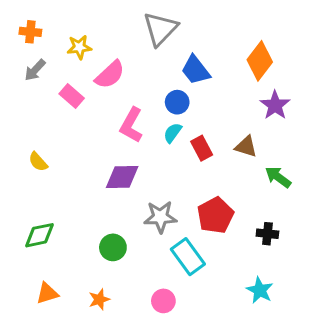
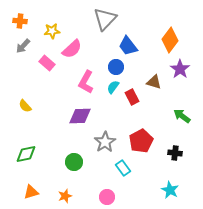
brown triangle: (246, 147) -> (154, 82), moved
gray star: (160, 217) -> (105, 142), turned -30
cyan rectangle: (188, 257) -> (123, 168), size x0.7

